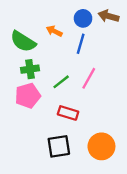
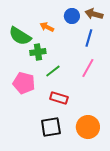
blue line: (81, 44) -> (89, 38), moved
green cross: (30, 69) -> (38, 52), moved
pink line: (89, 78) -> (88, 68), moved
pink pentagon: (28, 96) -> (24, 83), turned 30

